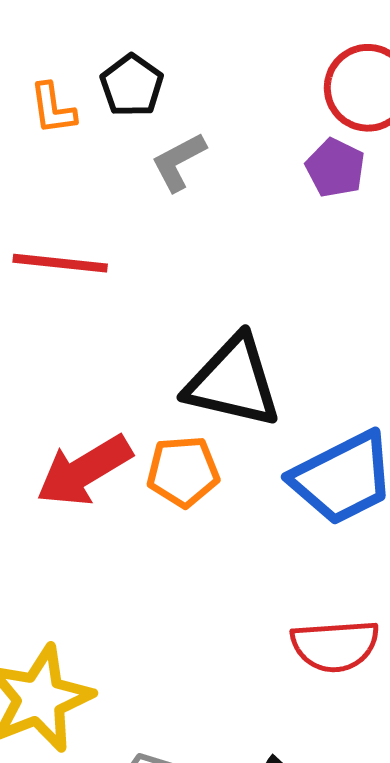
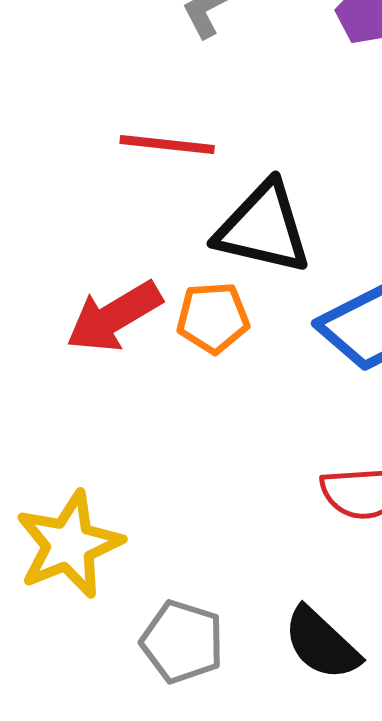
red line: (60, 263) -> (167, 144), moved

